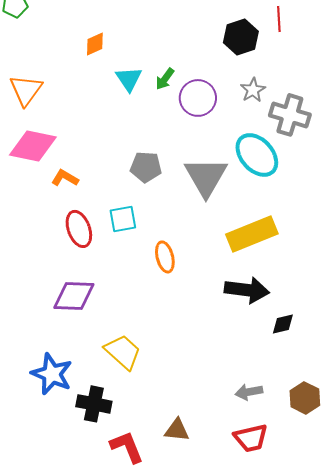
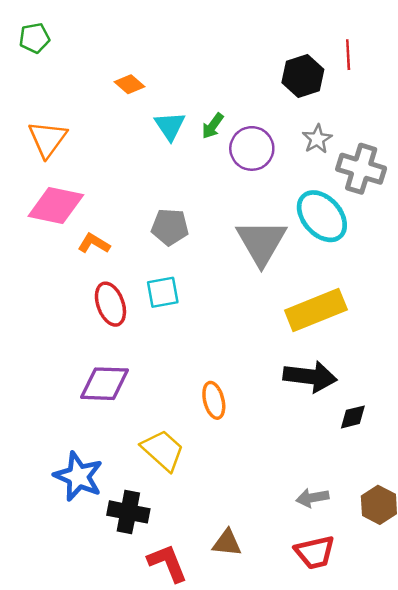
orange diamond: (95, 44) -> (129, 84), turned 65
gray pentagon: (146, 167) -> (170, 227), moved
orange ellipse: (165, 257) -> (214, 400), moved

